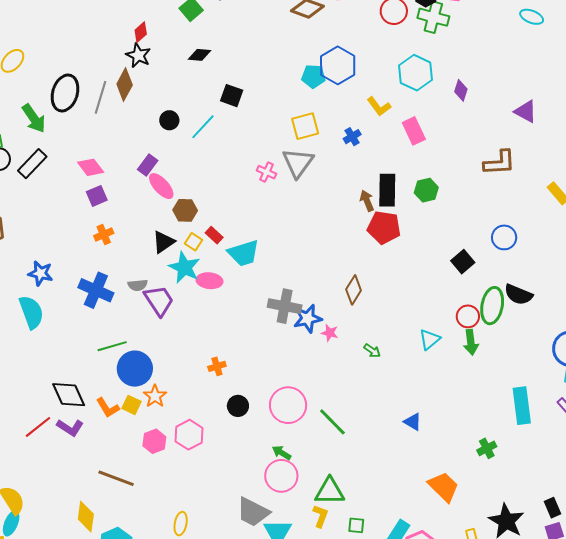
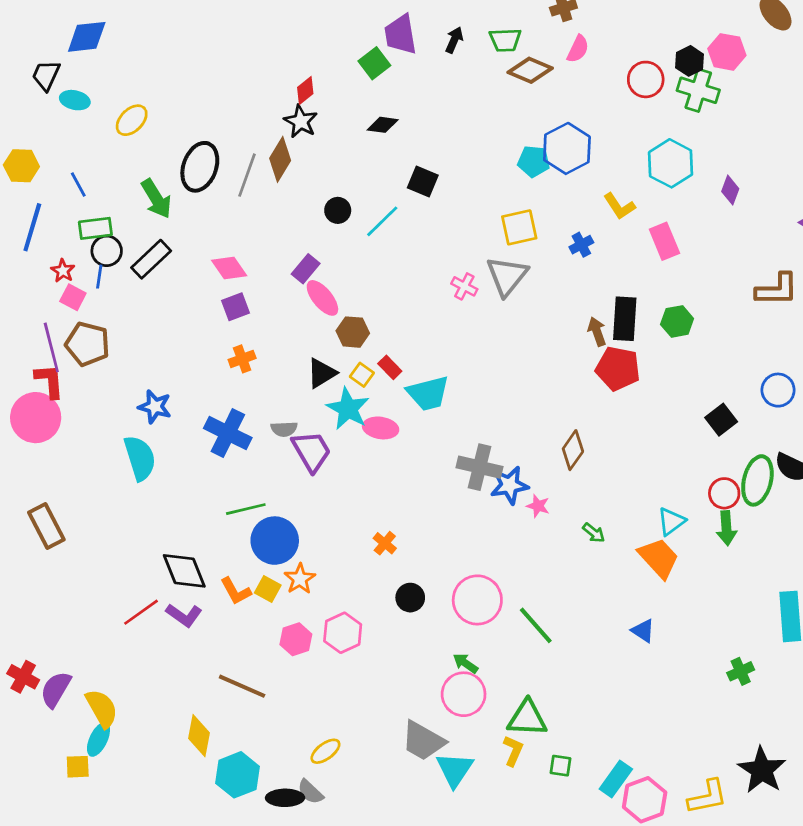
orange cross: (217, 366) -> (385, 543), turned -36
orange trapezoid: (444, 487) -> (659, 558), moved
yellow ellipse: (181, 524) -> (325, 751), turned 40

